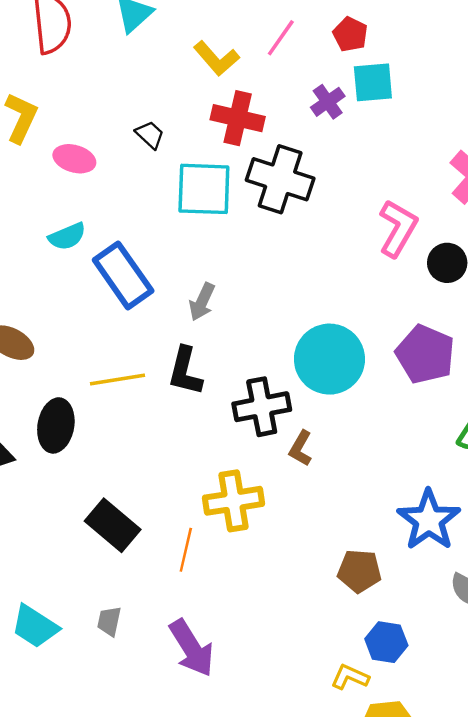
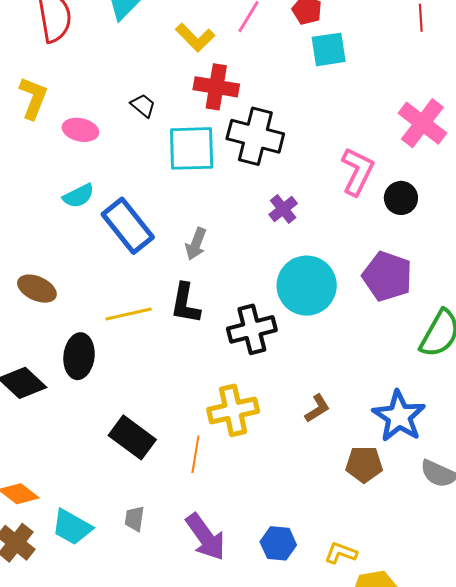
purple cross: (328, 102) -> (283, 209), moved
brown L-shape: (301, 448) -> (317, 408), moved, turned -148
brown pentagon: (359, 571) -> (364, 464), moved
blue hexagon: (386, 642) -> (278, 543), moved

